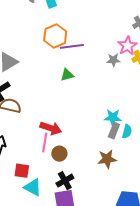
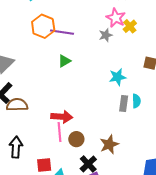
purple line: (72, 46) -> (62, 32), turned 30
cyan star: (113, 117) -> (118, 77), moved
brown star: (107, 159) -> (109, 144), moved

